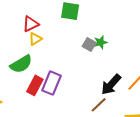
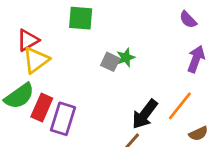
yellow triangle: (35, 39) -> (36, 60), size x1.5
red rectangle: (35, 85) -> (42, 107), moved

